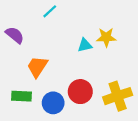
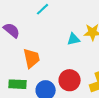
orange trapezoid: (37, 67) -> (32, 58), turned 135

